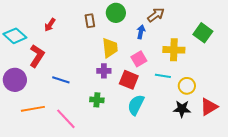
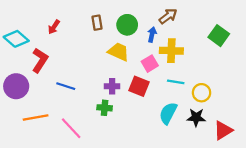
green circle: (116, 13) -> (127, 25), moved
yellow trapezoid: (110, 48) -> (119, 52), turned -60
yellow cross: (174, 50) -> (171, 51), moved
purple cross: (104, 71) -> (112, 86), moved
cyan semicircle: (136, 105) -> (168, 113), moved
red triangle: (209, 107) -> (223, 130), moved

